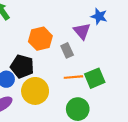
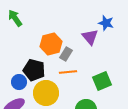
gray rectangle: (67, 50) -> (66, 54), moved, turned 56
orange line: (73, 77) -> (68, 72), moved

